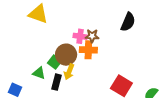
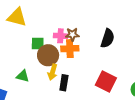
black semicircle: (128, 22) -> (108, 38), moved
green square: (55, 62) -> (38, 44), moved, turned -32
black rectangle: (57, 82) -> (64, 83), moved

